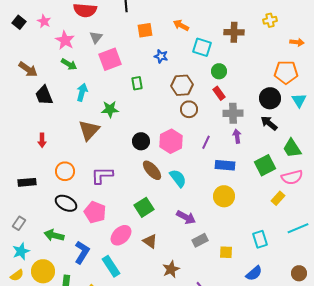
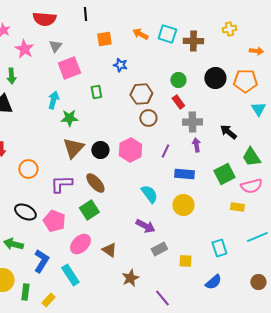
cyan square: (202, 47) -> (167, 34), moved
green arrow: (69, 64) -> (11, 76), moved, turned 56
cyan arrow: (82, 92) -> (53, 100), moved
black circle: (270, 98) -> (215, 78), moved
brown triangle: (89, 130) -> (73, 148), moved
brown ellipse: (152, 170) -> (95, 183), moved
orange circle: (65, 171) -> (28, 169), moved
cyan semicircle: (178, 178) -> (149, 194), moved
yellow rectangle: (278, 198) -> (237, 207), turned 56
green square: (144, 207) -> (89, 210), moved

